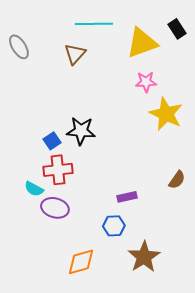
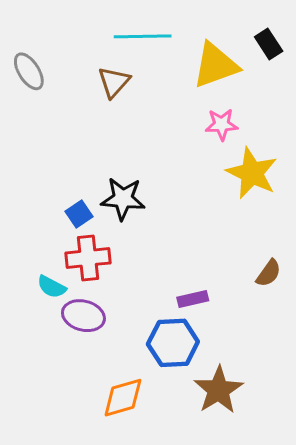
blue hexagon: (114, 226) -> (173, 343), size x1.5

